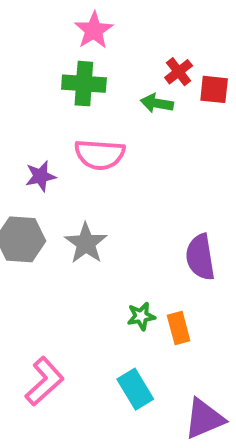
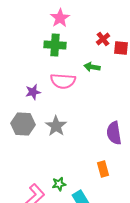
green arrow: (157, 103) -> (92, 67), moved
green star: (141, 316) -> (59, 184), moved

